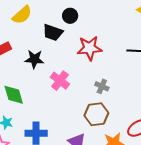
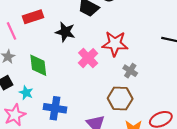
red star: (90, 48) -> (115, 44), moved

